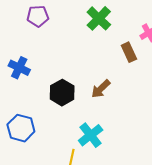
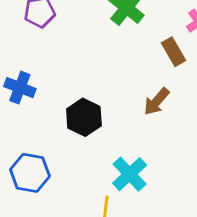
brown arrow: (101, 89) -> (156, 102), moved

